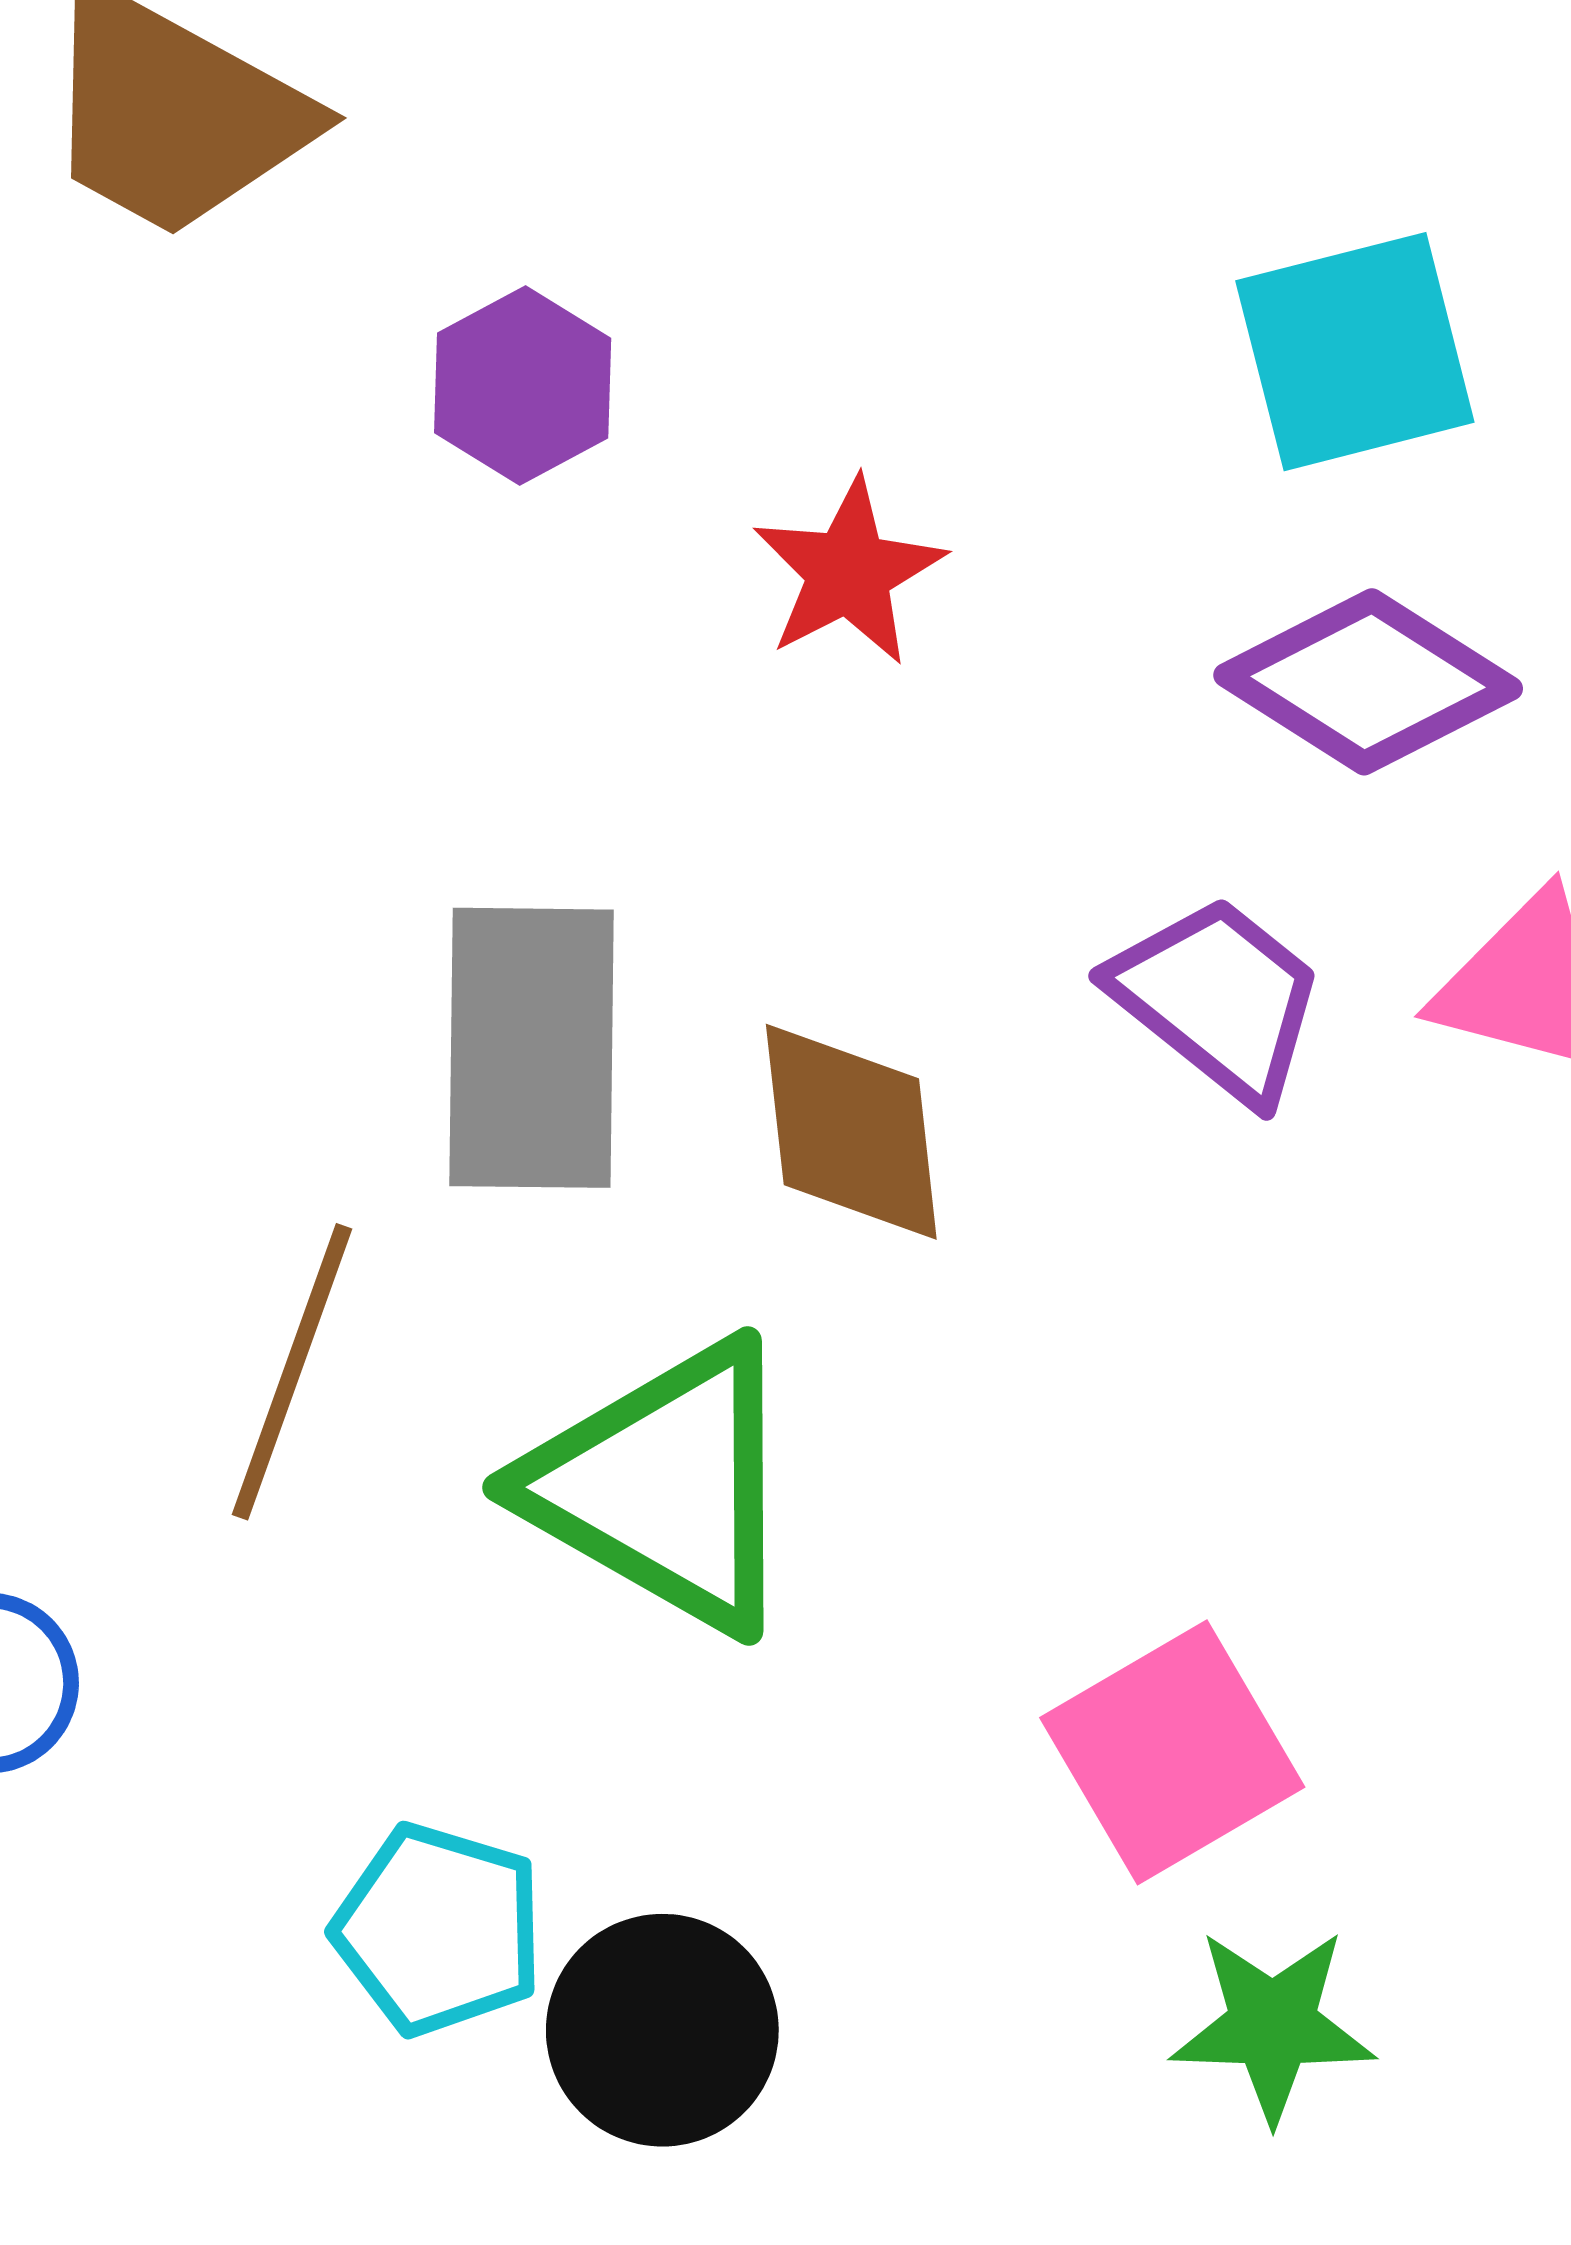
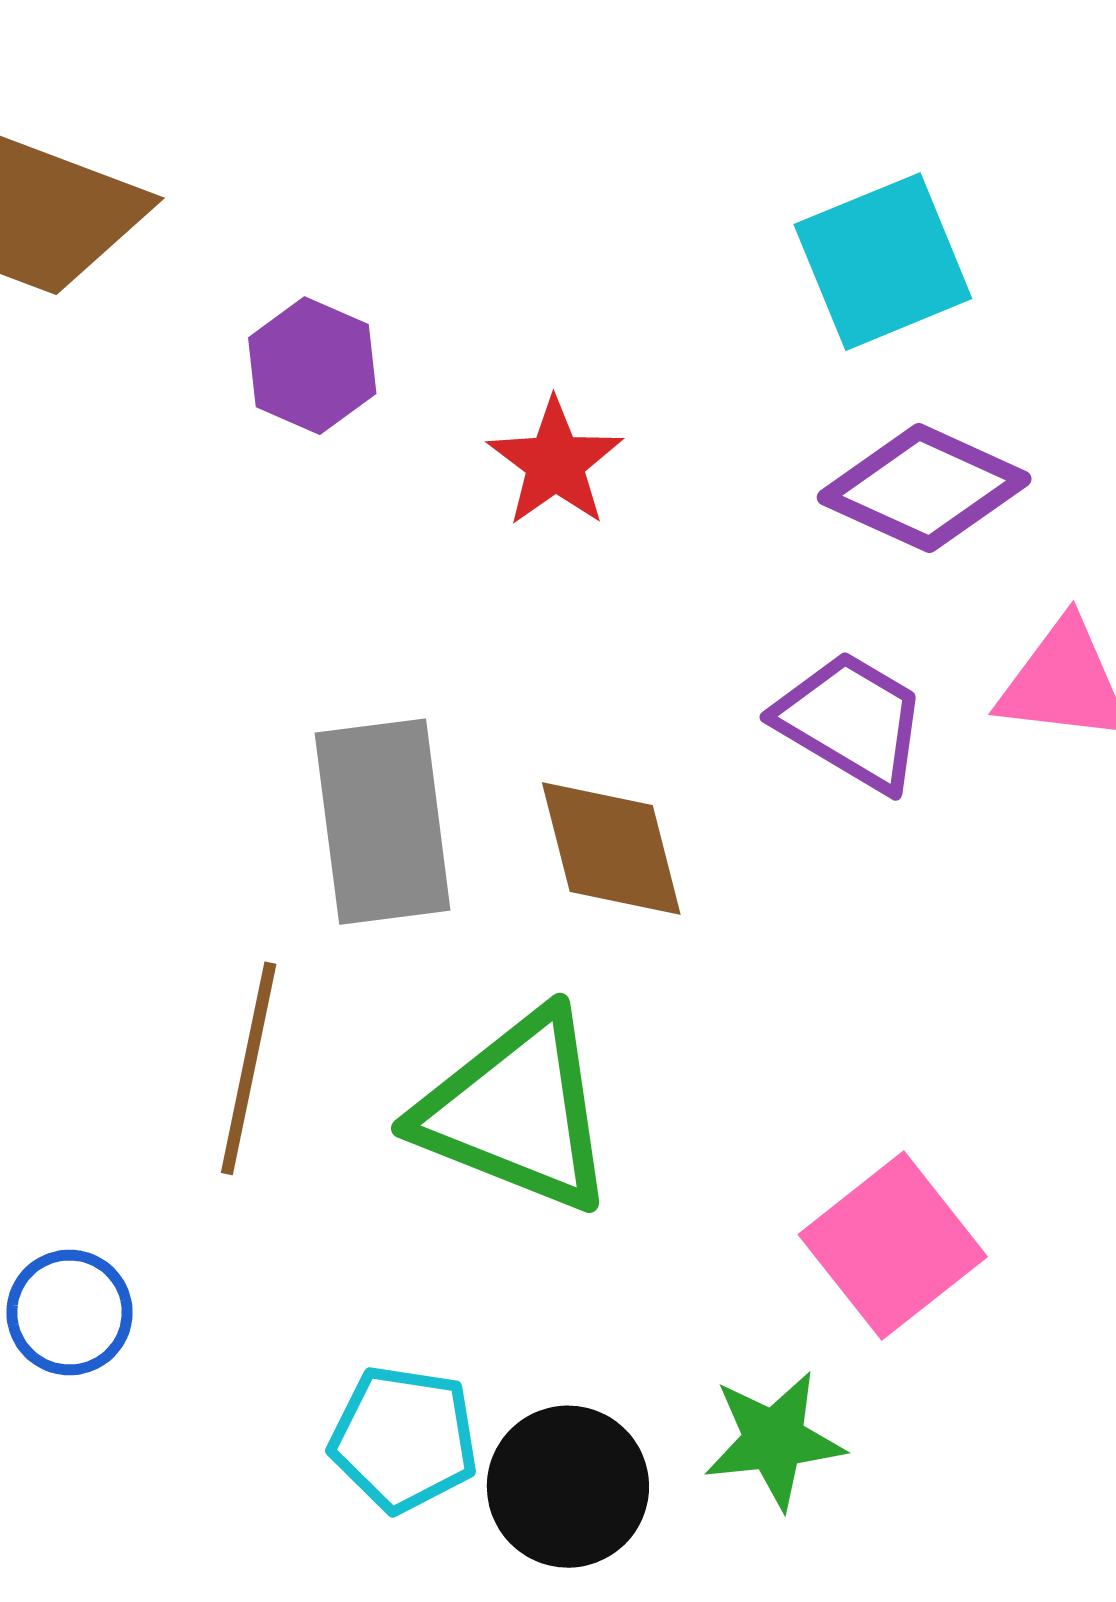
green star: (1273, 2025) -> (774, 1440), moved

